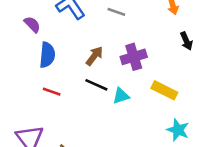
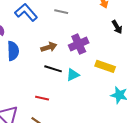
brown arrow: (94, 56) -> (49, 47), turned 42
red line: (52, 92) -> (42, 98), moved

